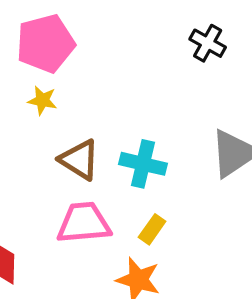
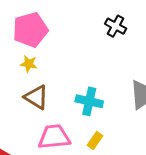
black cross: (208, 43) -> (116, 26), moved
brown triangle: (79, 160) -> (36, 97), moved

